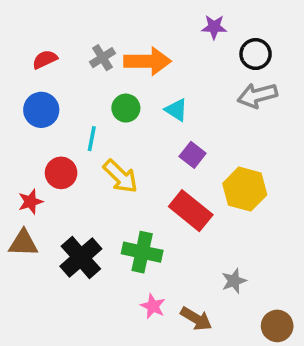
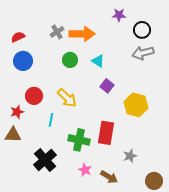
red semicircle: (45, 59) -> (18, 37), moved
cyan line: (92, 139) -> (51, 120), moved
red rectangle: (191, 211) -> (106, 133), moved, turned 60
black cross: (81, 258) -> (45, 160), moved

